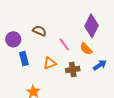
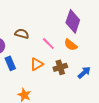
blue arrow: (100, 65) -> (84, 72), moved

